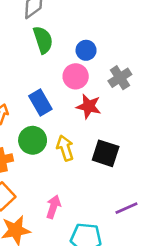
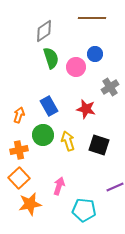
blue circle: (86, 50) -> (95, 54), moved
pink circle: (76, 76) -> (76, 67), moved

